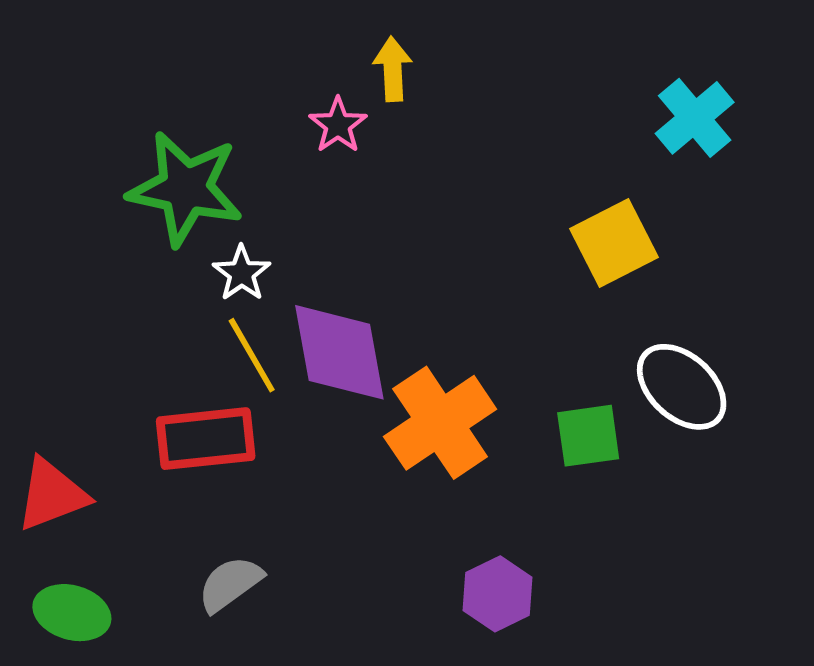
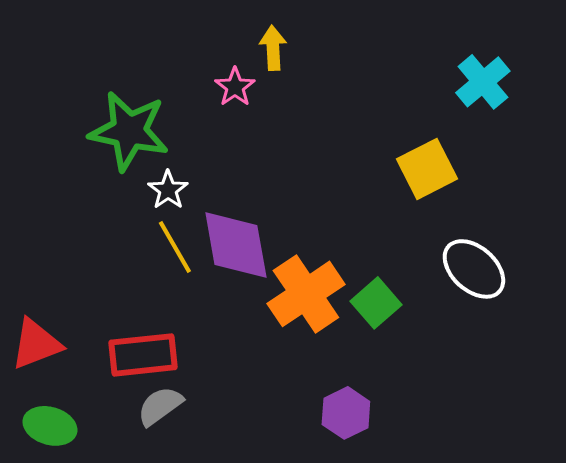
green square: (588, 436) -> (376, 303), moved, turned -33
red rectangle: (206, 439) -> (143, 355), moved

